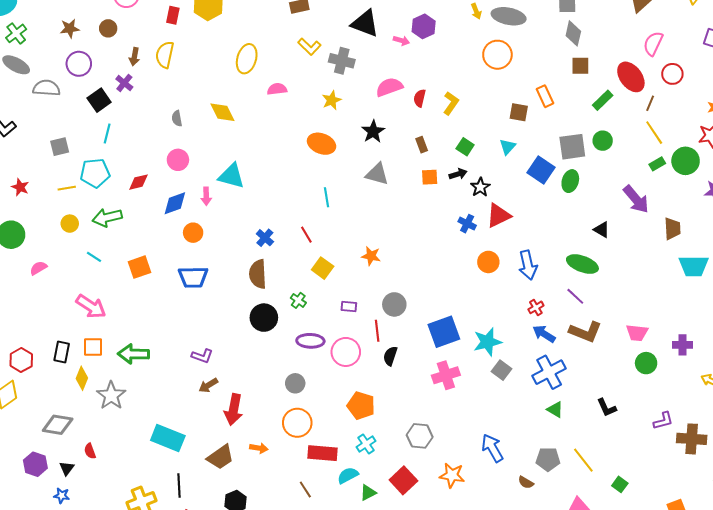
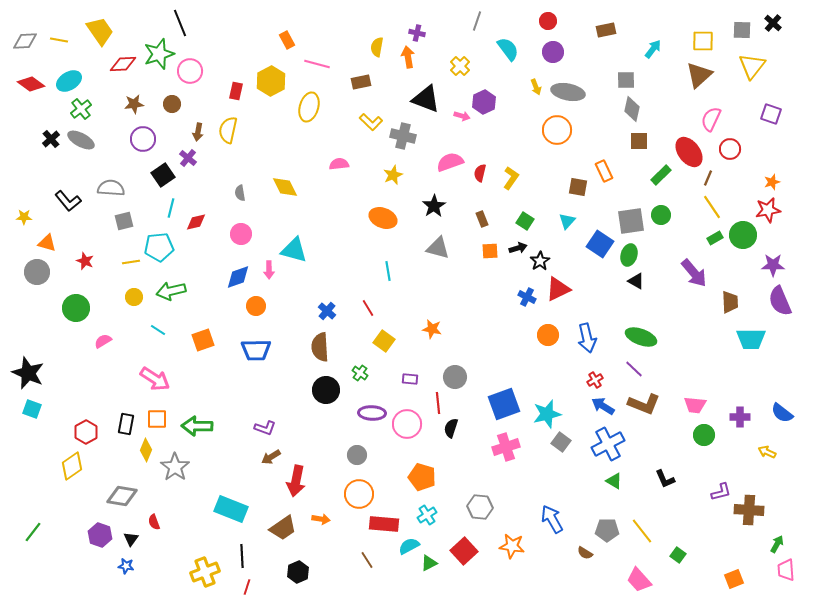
yellow ellipse: (247, 59) -> (309, 107), moved
gray semicircle: (46, 88) -> (111, 188), moved
red diamond: (138, 182) -> (196, 222), moved
black triangle: (602, 230) -> (636, 281), moved

